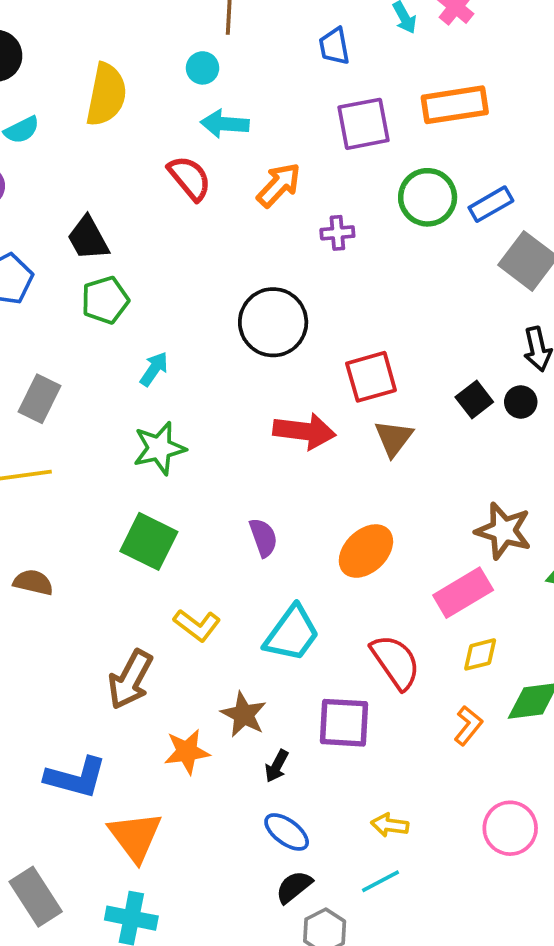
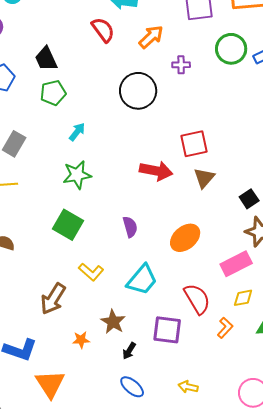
black circle: (273, 322) -> (138, 91), moved
black square: (474, 400) -> (249, 199), moved
orange L-shape: (468, 726) -> (225, 328), moved
orange star: (187, 752) -> (81, 340), size x0.7

